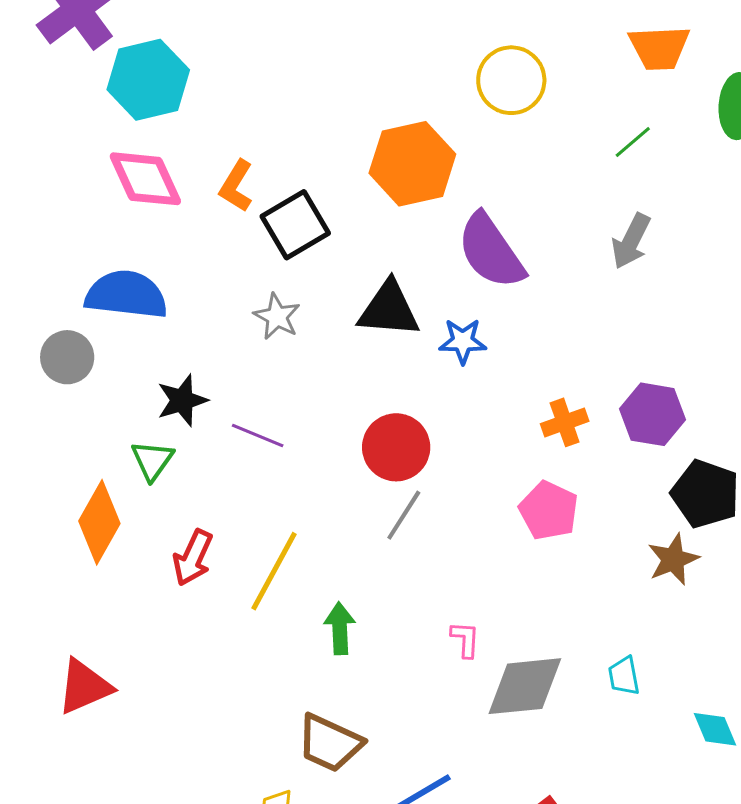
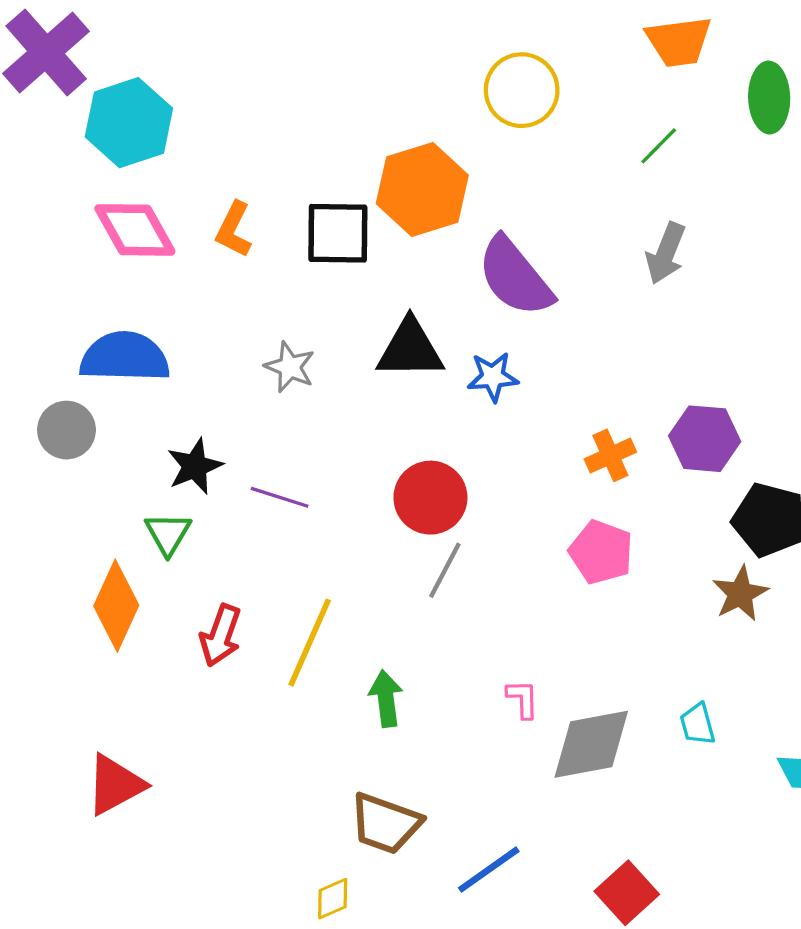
black square: (295, 225) -> (338, 233), moved, turned 36

